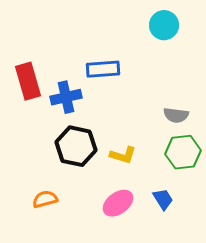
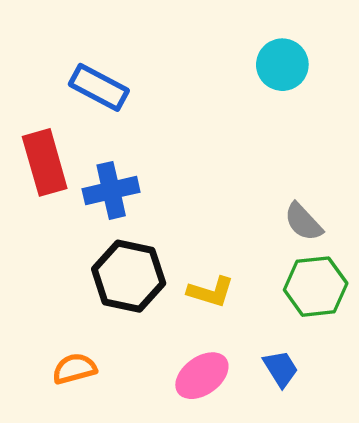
blue rectangle: (103, 69) -> (99, 87), moved, turned 32
gray semicircle: (176, 115) -> (303, 222), turned 40

